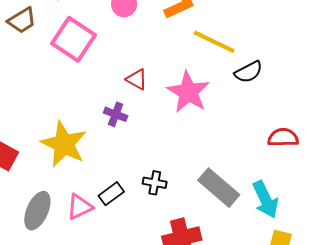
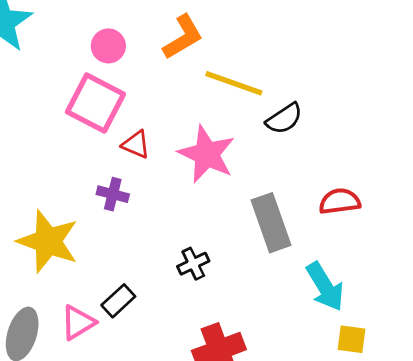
pink square: (73, 39) -> (95, 103), moved
black cross: (155, 183) -> (193, 264), moved, turned -30
gray rectangle: (219, 188) -> (271, 223), moved, turned 36

